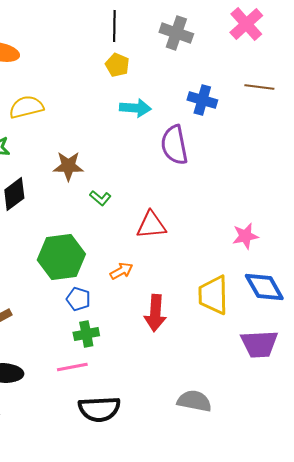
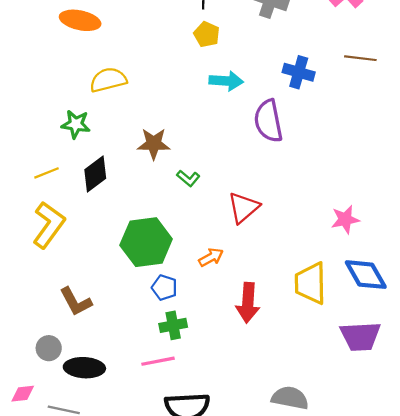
red triangle: (151, 225) -> (243, 208), turned -36

